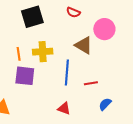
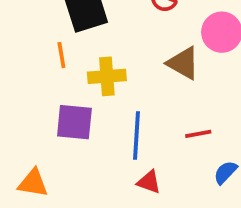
orange line: (19, 54) -> (61, 55), moved
blue line: (67, 72) -> (137, 135), moved

